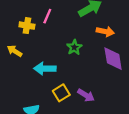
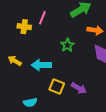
yellow arrow: (15, 51) -> (15, 61), moved
yellow square: (61, 93) -> (57, 87), turned -35

